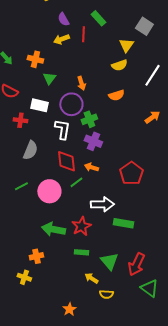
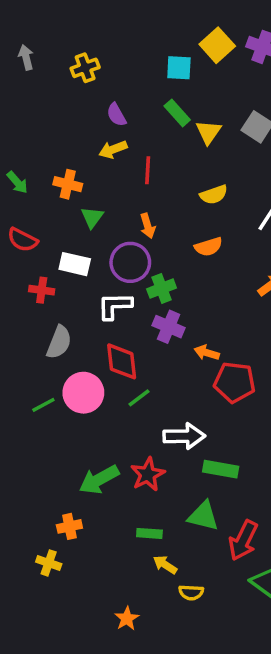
red line: (83, 34) -> (148, 170), moved
yellow triangle: (126, 45) -> (208, 132), moved
white L-shape: (62, 129) -> (115, 306), turned -100
orange arrow: (91, 167) -> (207, 353), moved
red pentagon: (131, 173) -> (235, 382), turned -30
pink circle: (49, 191) -> (83, 393), moved
green arrow: (53, 229) -> (99, 480), turned -40
green rectangle: (81, 252) -> (149, 533), moved
green triangle: (109, 261) -> (203, 516), moved, turned -36

